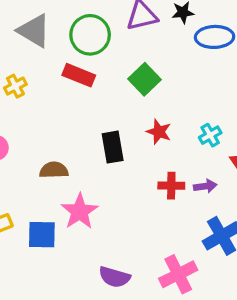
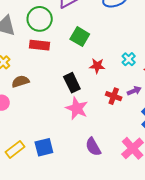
brown semicircle: (54, 170) -> (20, 81), moved
red cross: (171, 186) -> (114, 96), turned 35
pink star: (80, 211) -> (77, 108), moved
purple semicircle: (114, 277) -> (93, 147), moved, turned 60

